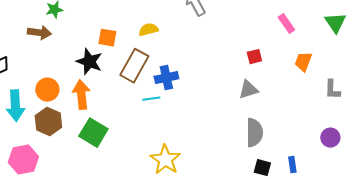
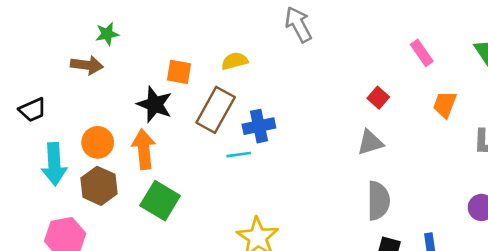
red square: (254, 57) -> (378, 98), turned -35

